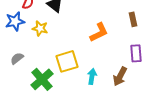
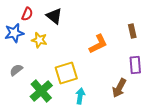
cyan arrow: (92, 76) -> (80, 96), moved

